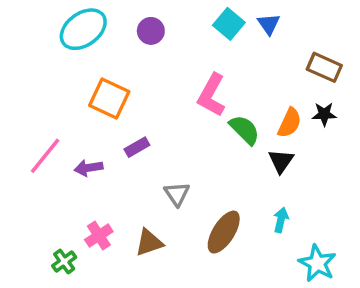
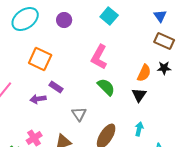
blue triangle: (269, 24) -> (160, 16), moved
green semicircle: (244, 130) -> (106, 87), moved
purple rectangle: (137, 147) -> (56, 87), turned 64
purple arrow: (88, 168) -> (38, 99), moved

